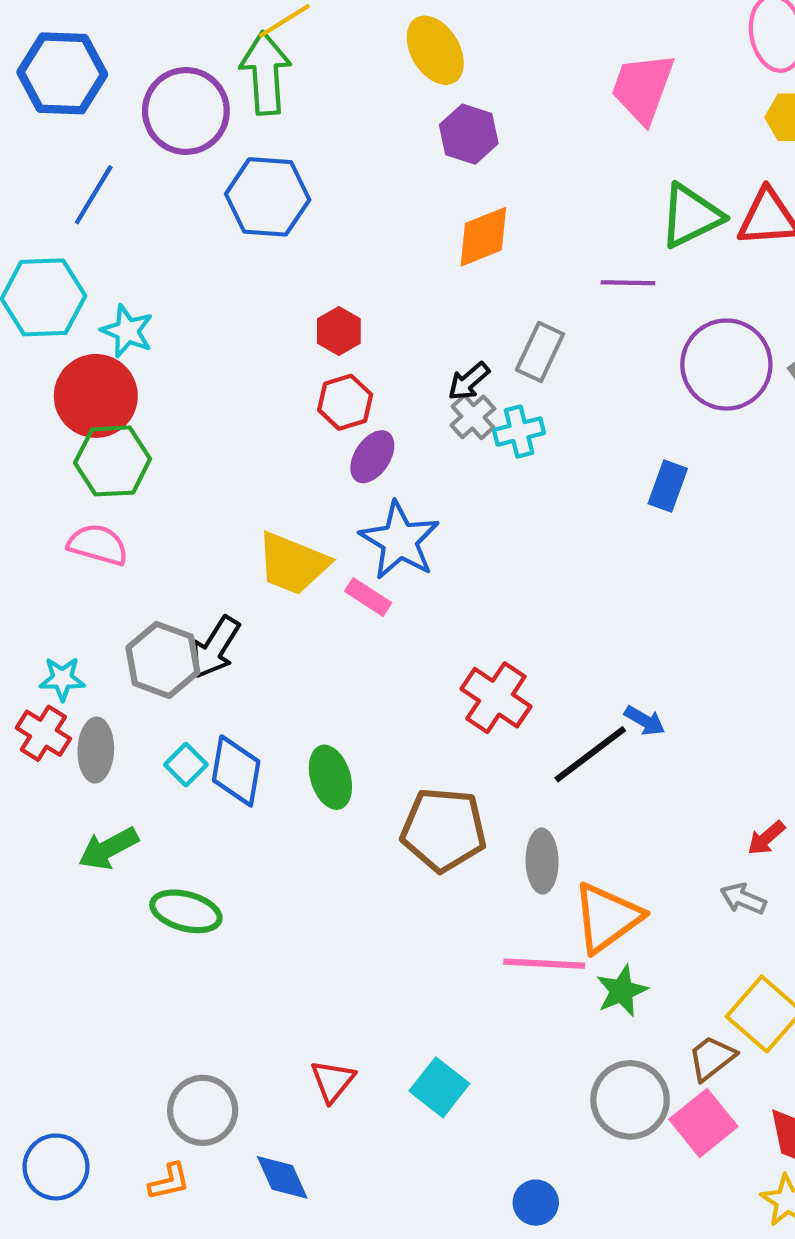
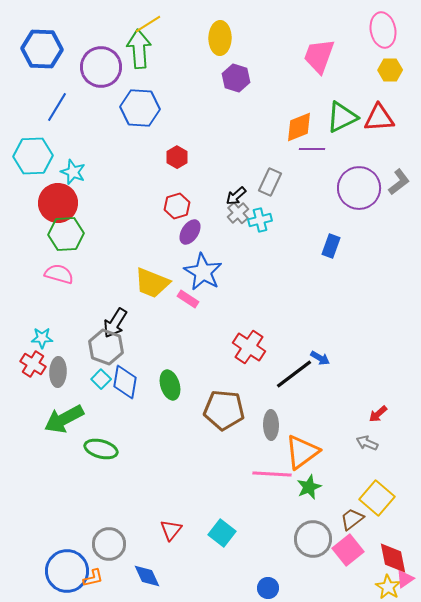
yellow ellipse: (435, 50) -> (220, 38), turned 32
orange diamond: (483, 237) -> (299, 127), moved
red hexagon: (339, 331) -> (177, 157), moved
gray hexagon: (163, 660) -> (106, 347), moved
green arrow: (108, 848) -> (64, 419), size x1.4
blue circle: (56, 1167) -> (67, 571), moved, size x1.4

